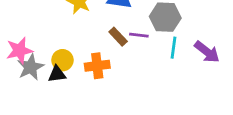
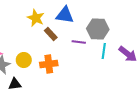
brown rectangle: (118, 37) -> (51, 34), moved
black triangle: (57, 74) -> (15, 84), moved

